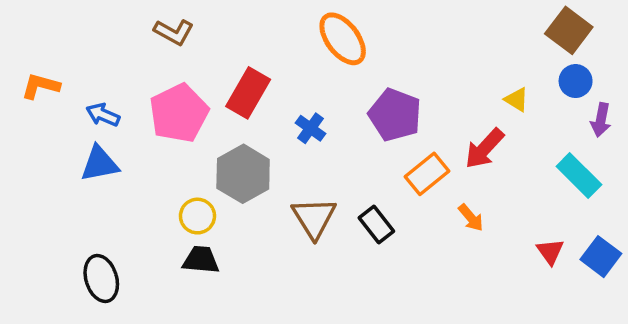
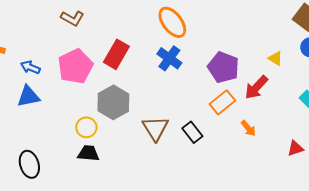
purple pentagon: (395, 115) -> (223, 67), moved
blue cross: (311, 128) -> (169, 58), moved, size x1.4
red triangle: (550, 251) -> (295, 148), turned 48

